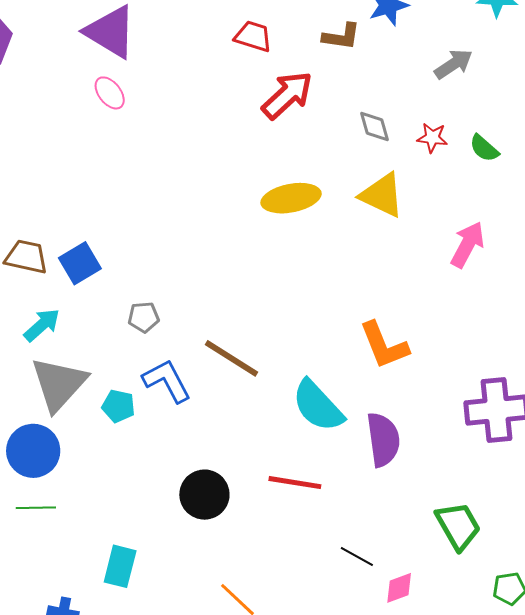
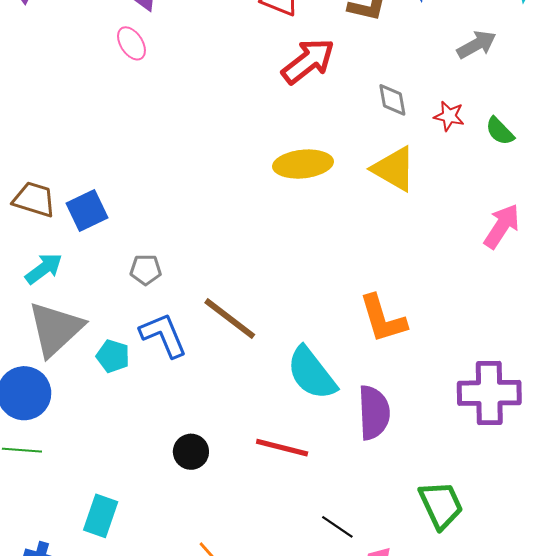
pink arrow: (467, 245) -> (502, 226), moved
black circle: (204, 495) -> (191, 452), size x0.7

